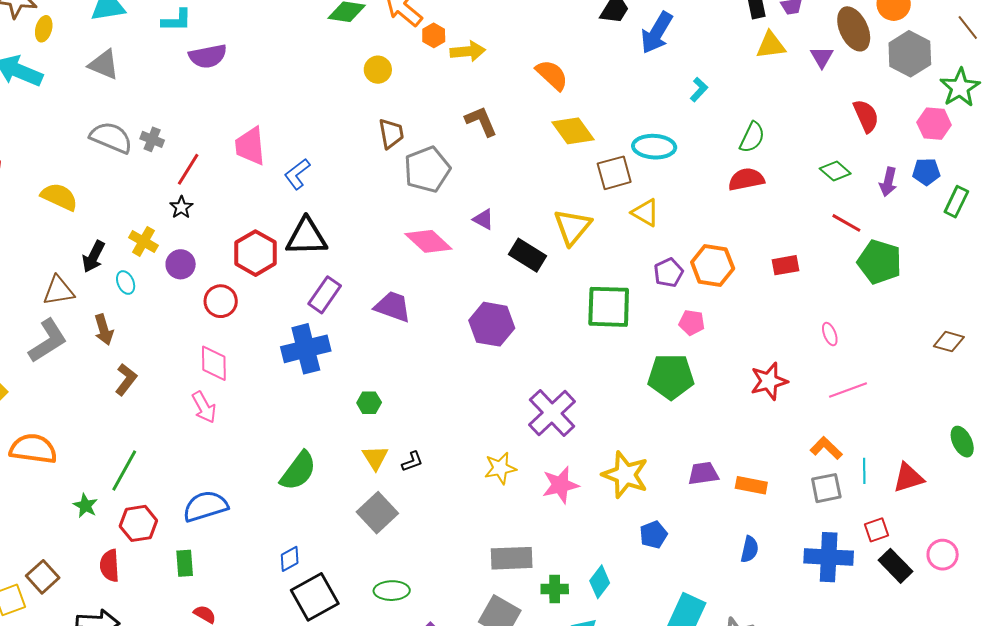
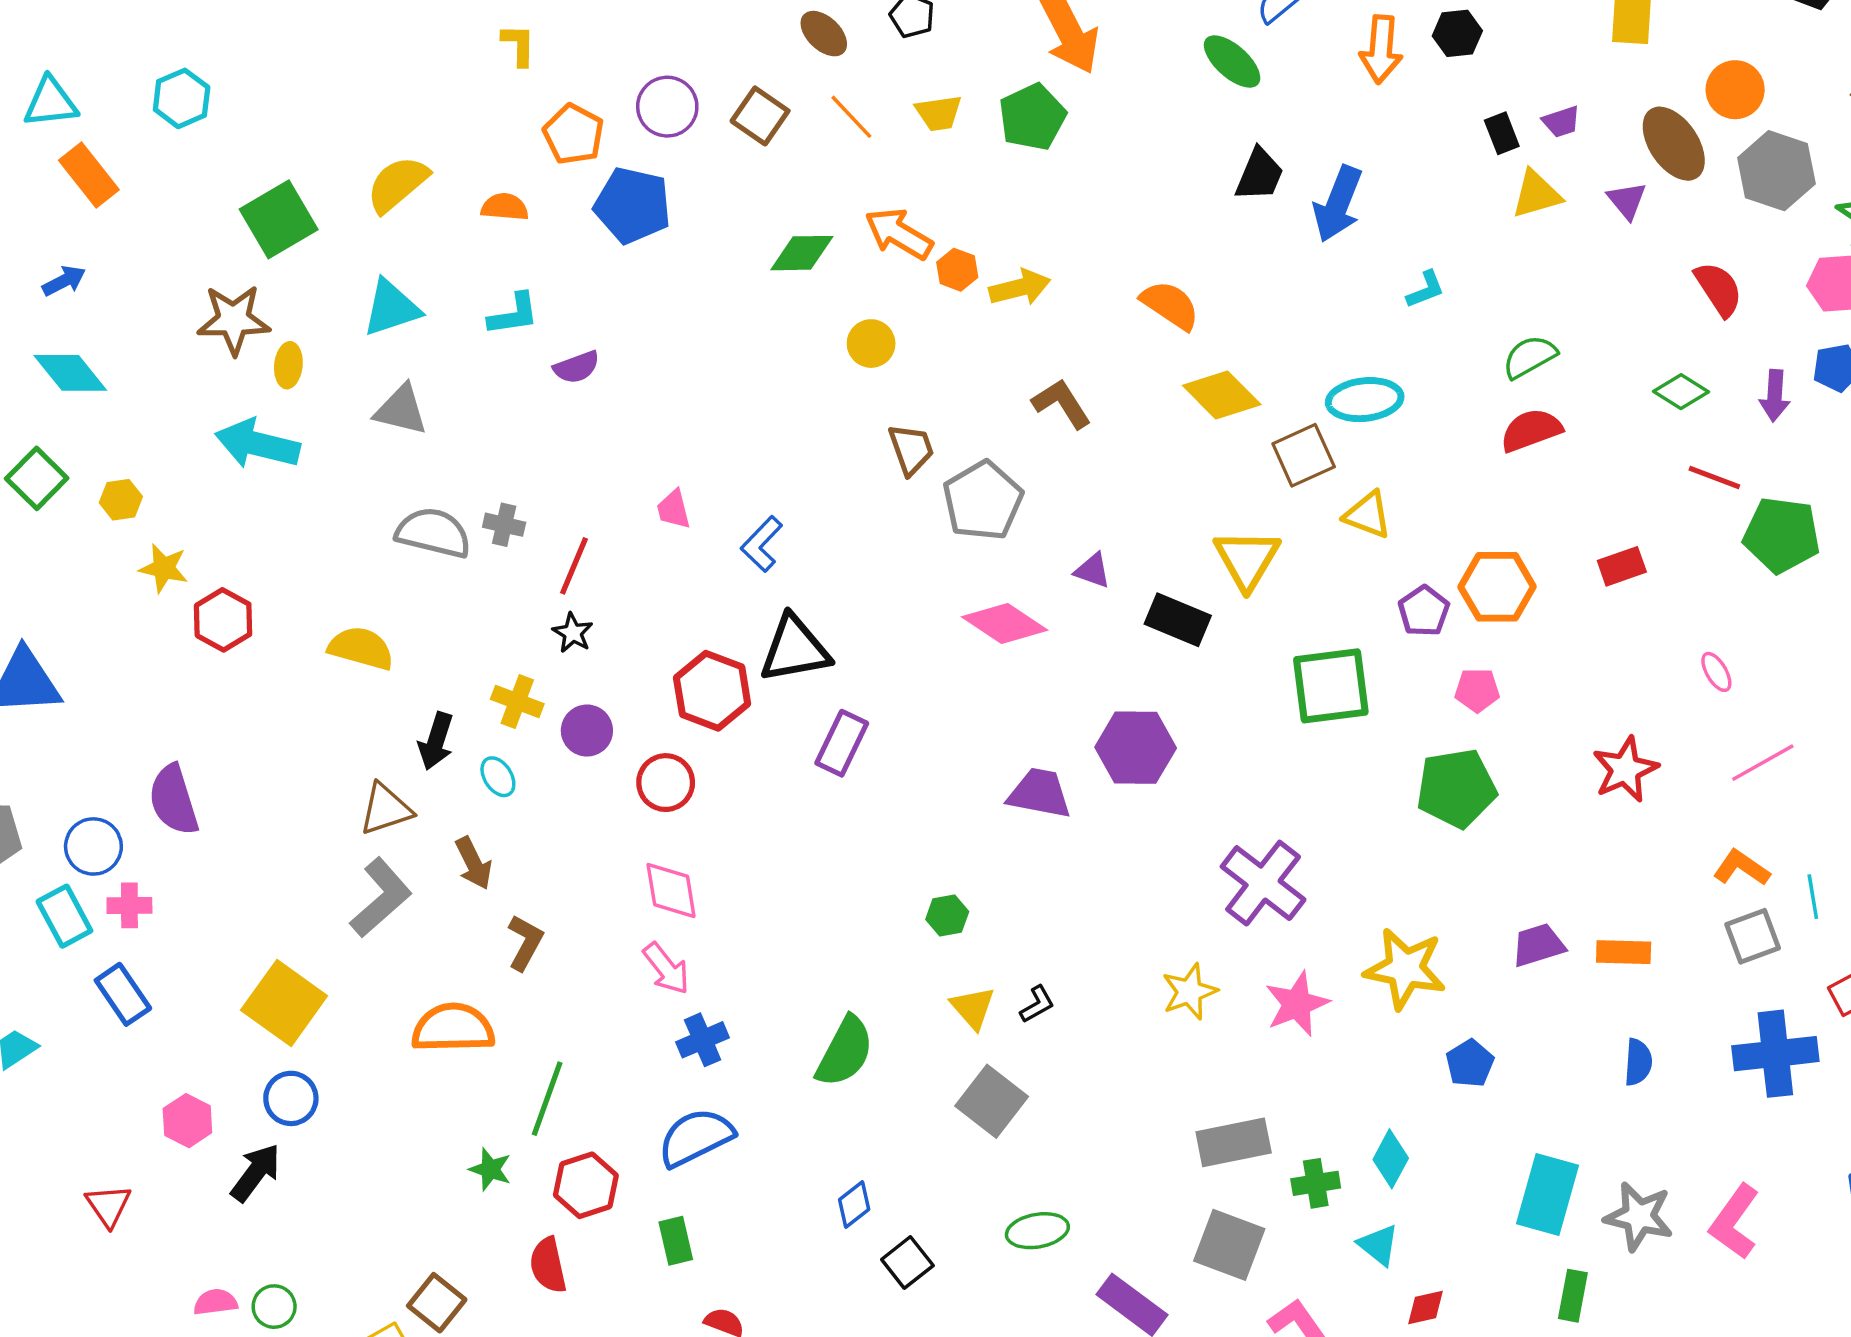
purple semicircle: (208, 56) -> (577, 367), size x0.7
cyan L-shape: (699, 89) -> (1426, 290), turned 35
green semicircle: (752, 137) -> (1530, 357), turned -136
pink trapezoid: (250, 146) -> (674, 509), size x0.6
purple trapezoid: (393, 307) -> (1039, 793), moved
blue cross: (306, 349) -> (703, 1040), moved, size x0.6
orange semicircle: (33, 449) -> (453, 1028), moved
black square: (315, 597) -> (907, 1262), size x0.6

